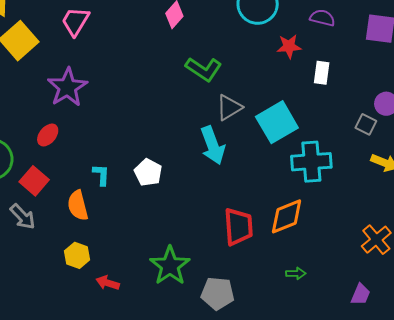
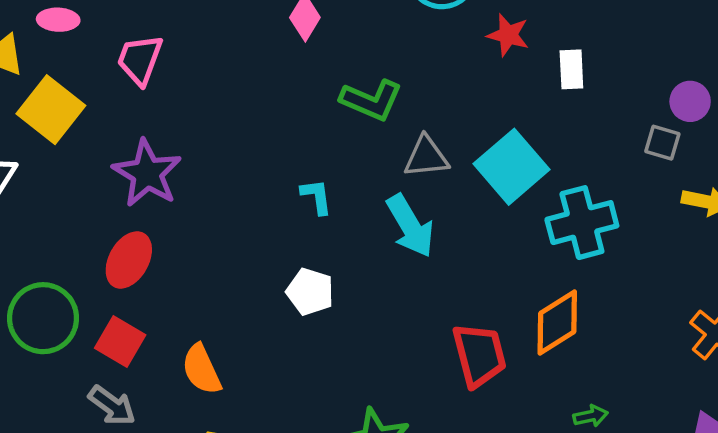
red star: (289, 46) -> (508, 35), turned 30
gray triangle: (229, 108) -> (426, 157), turned 36
red ellipse: (48, 135) -> (129, 260), size x1.4
cyan L-shape: (101, 175) -> (316, 197), moved

